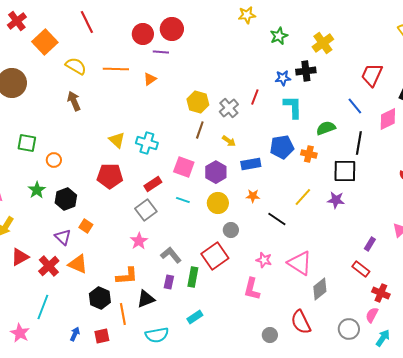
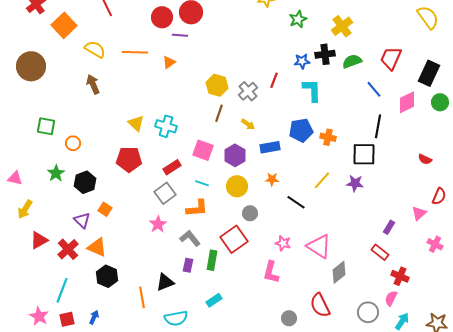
green semicircle: (326, 128) -> (352, 61), moved
orange L-shape: (127, 276) -> (197, 208), moved
black hexagon: (100, 298) -> (107, 276), moved
red square: (102, 336) -> (67, 319), moved

